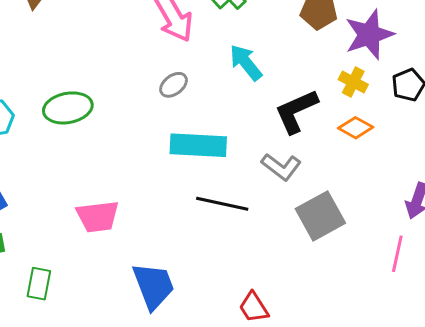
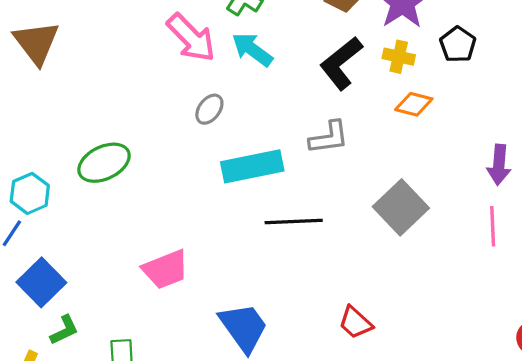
cyan arrow: (246, 63) -> (252, 49), moved
black L-shape: (296, 111) -> (341, 63), moved
gray L-shape: (281, 167) -> (329, 138), moved, turned -30

